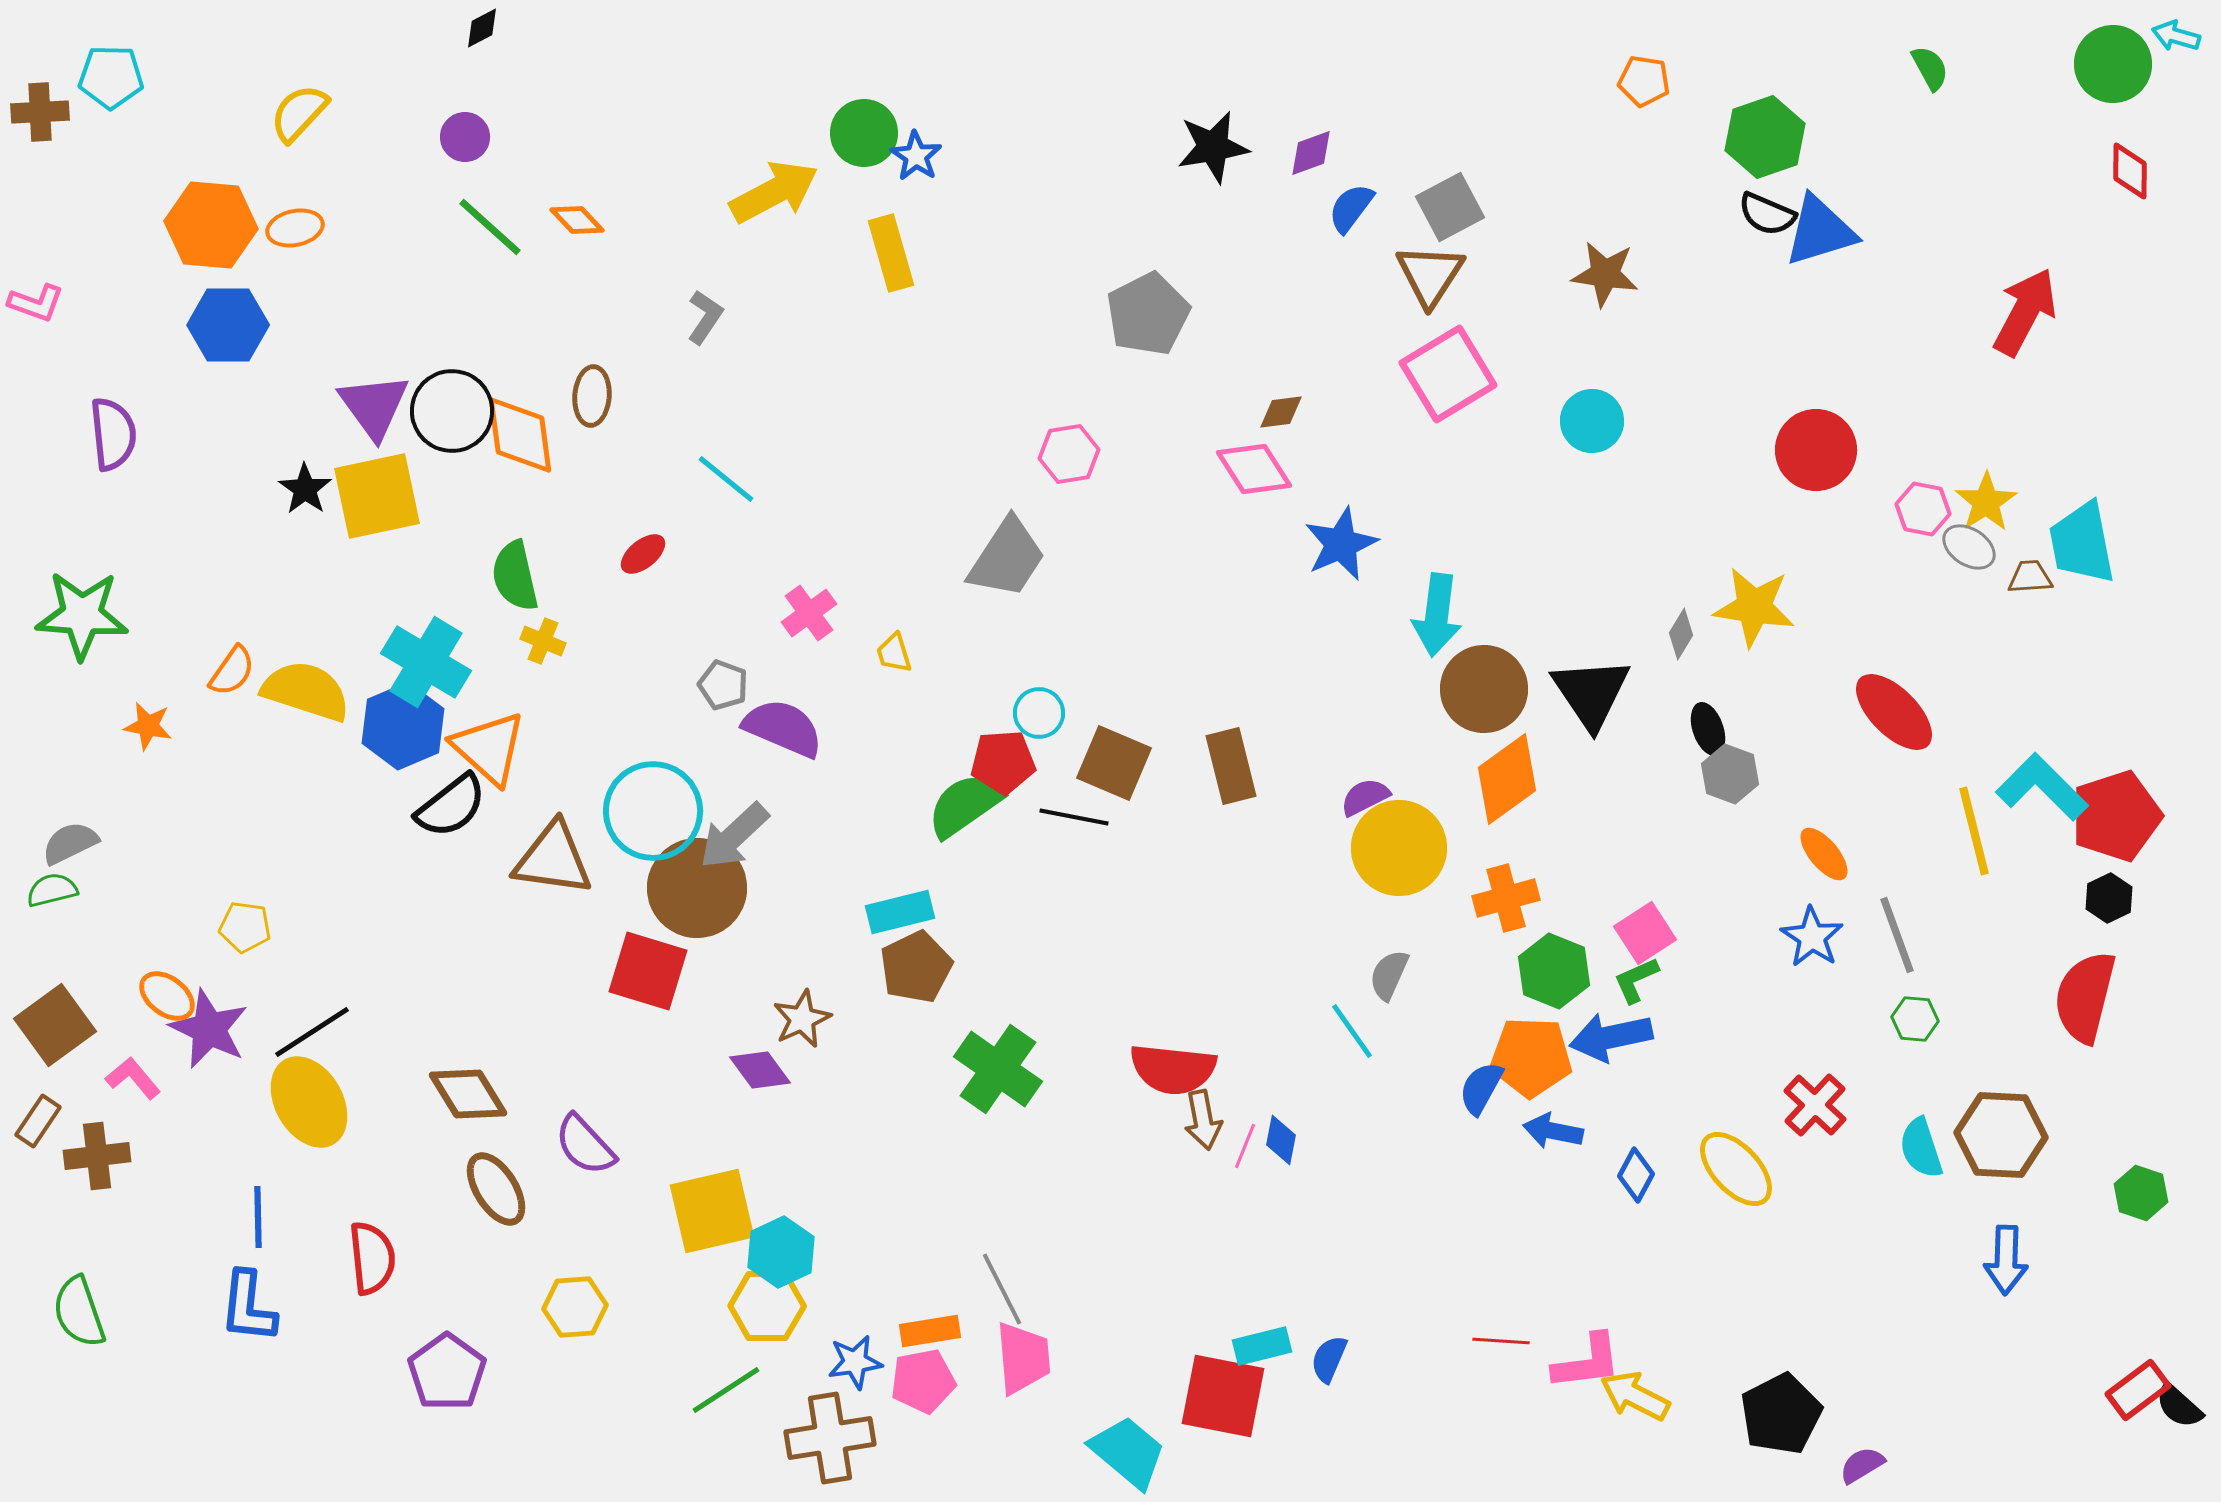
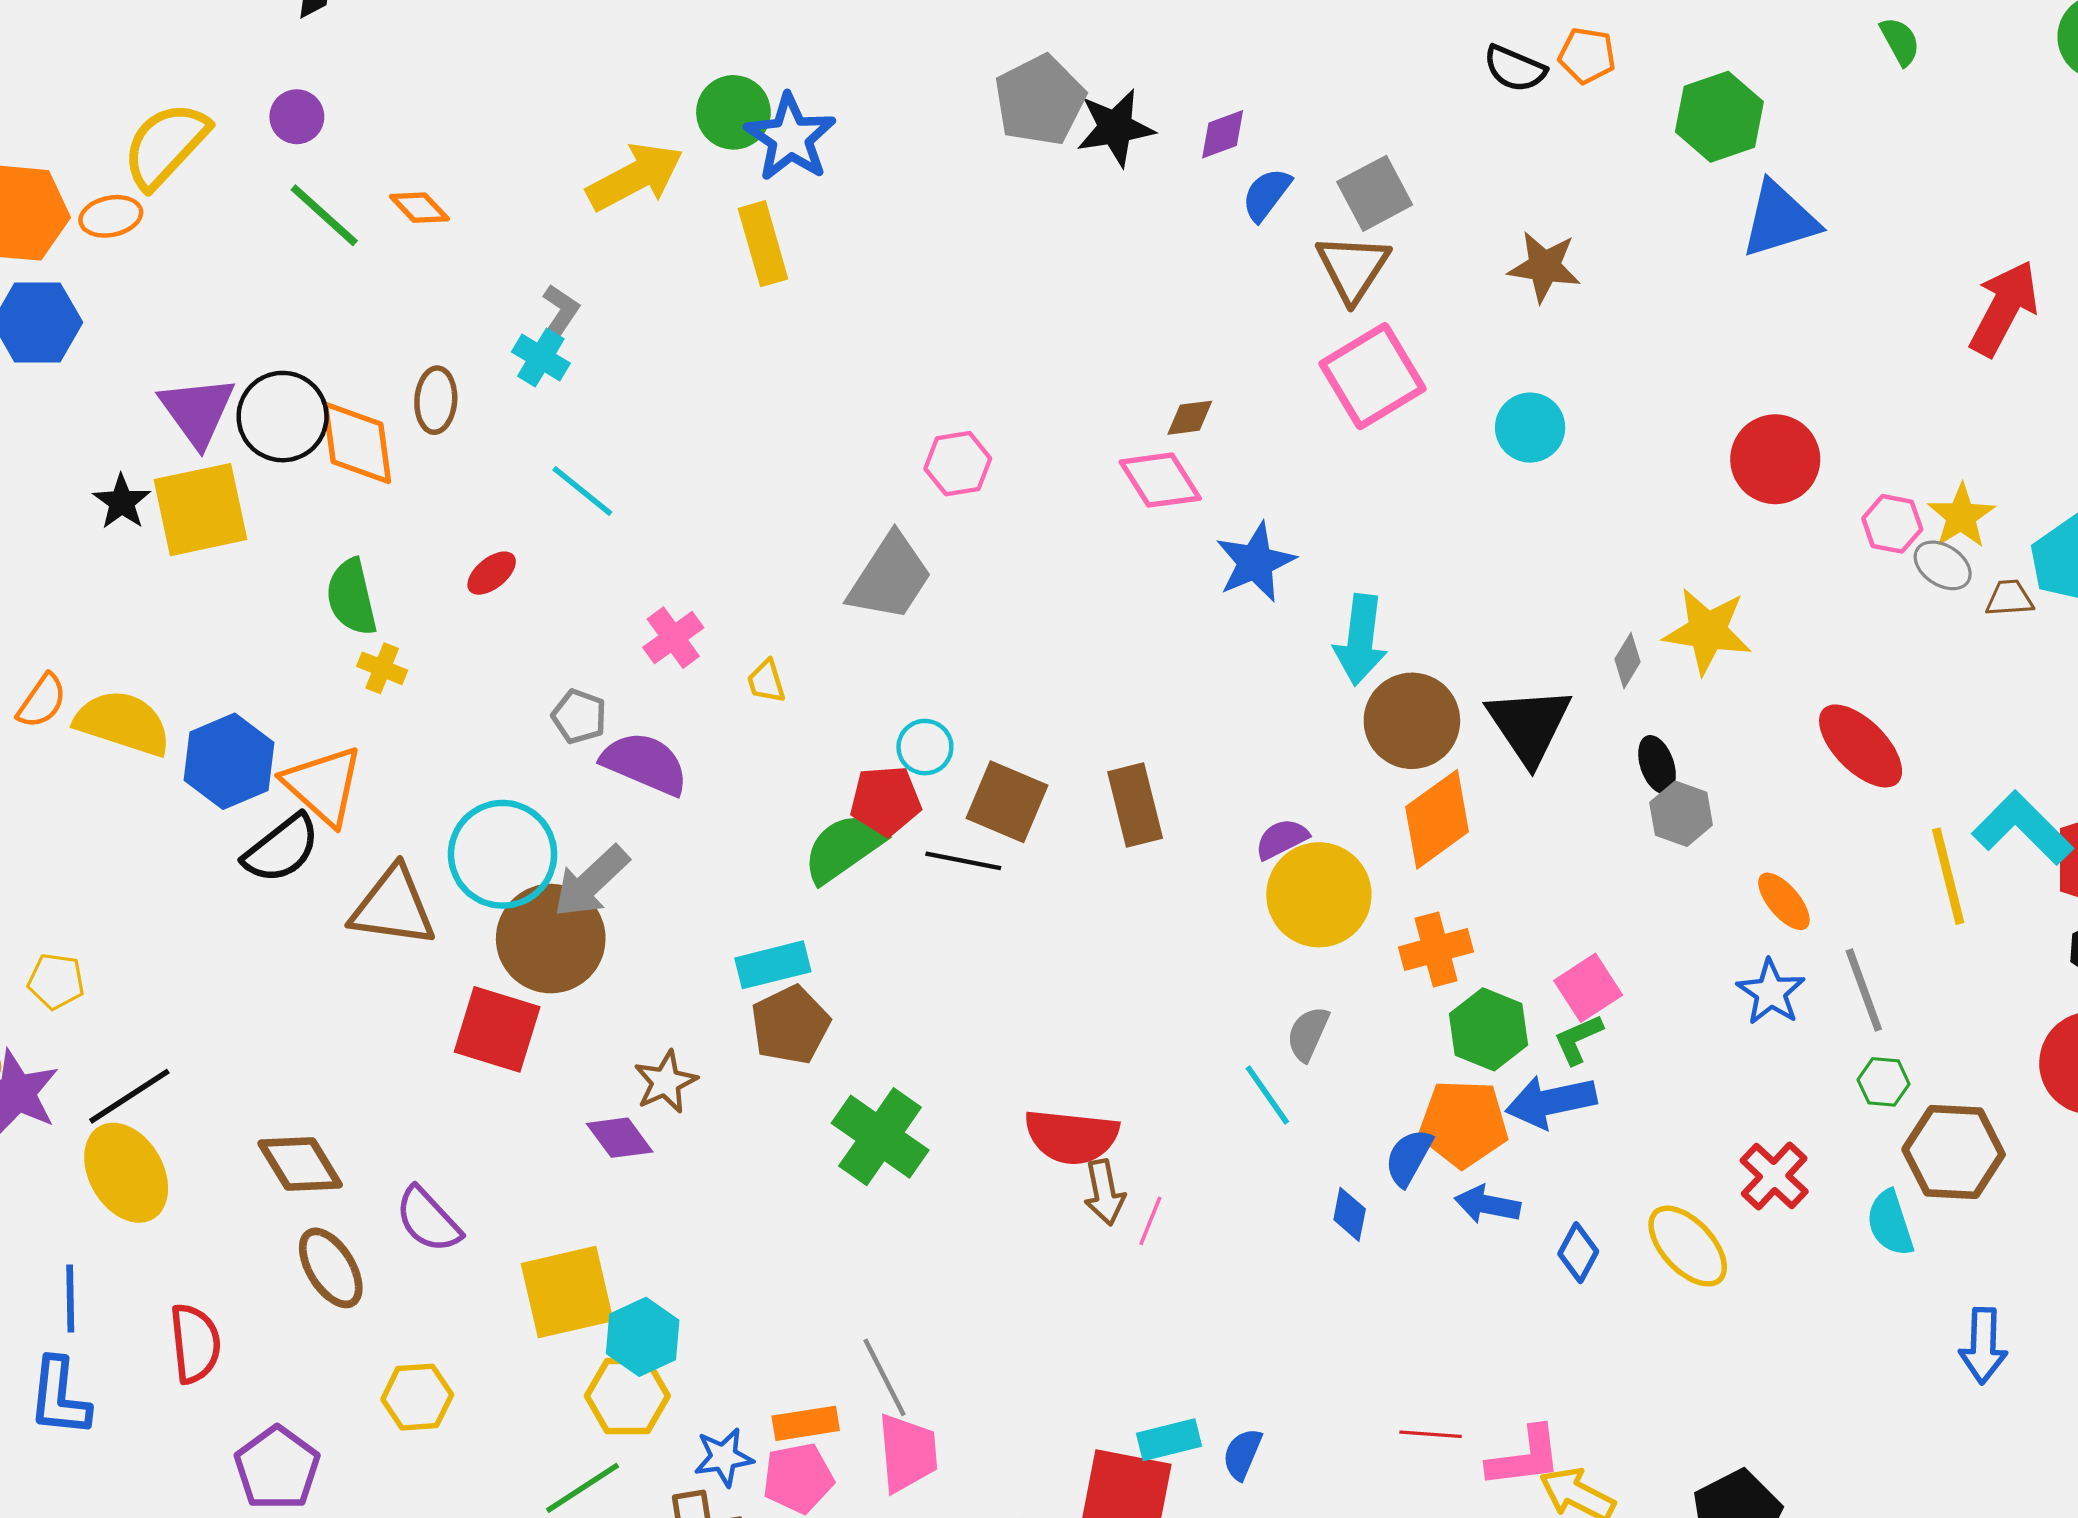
yellow semicircle: (299, 113) -> (166, 145), moved, size x1.4
blue star: (916, 156) -> (790, 138), size x1.6
black semicircle: (1767, 214) -> (1515, 69), moved
gray pentagon: (1148, 314) -> (1040, 100), moved
cyan cross: (426, 662) -> (541, 357), moved, size x0.6
brown hexagon: (2001, 1135) -> (1954, 1152), moved
blue diamond: (1281, 1140) -> (1350, 1214), moved

